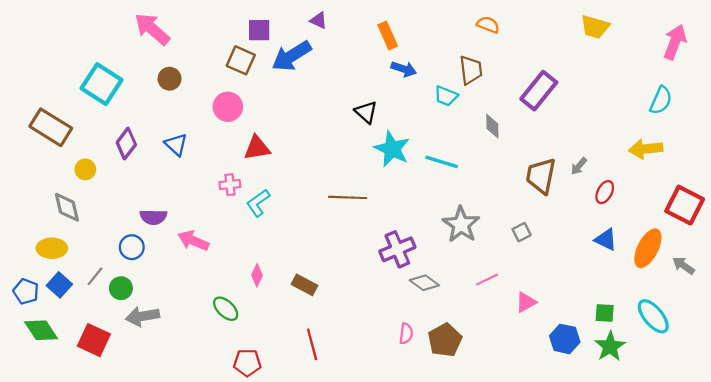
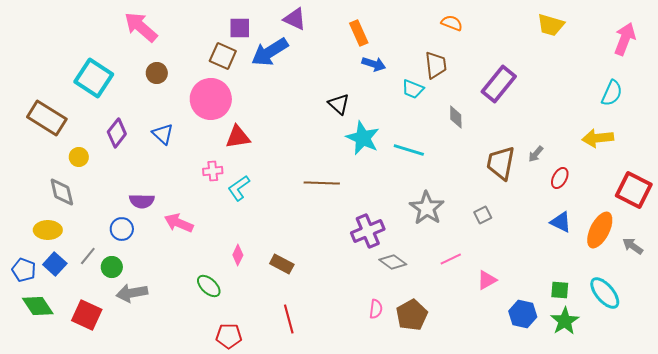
purple triangle: (319, 20) -> (295, 19), size x1.4
pink circle: (228, 107) -> (211, 99), size x1.5

